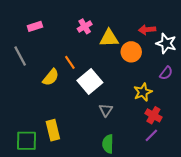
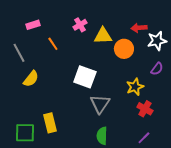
white star: (166, 43) -> (157, 41), turned -30
orange line: (70, 62) -> (53, 44), moved
yellow semicircle: (51, 77) -> (31, 79), moved
white square: (90, 81) -> (85, 77), turned -30
gray triangle: (106, 110) -> (100, 104), size x1.5
purple line: (151, 135) -> (144, 138), moved

